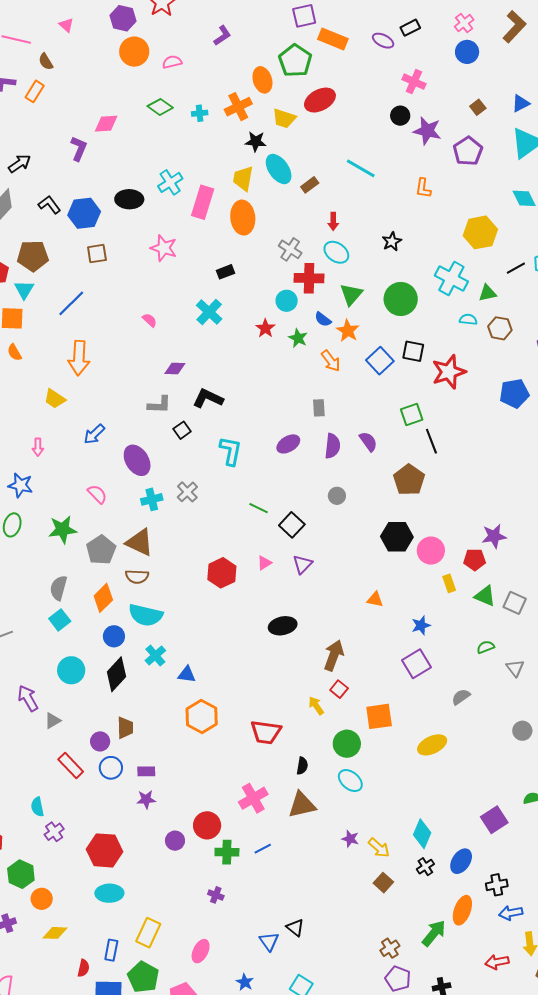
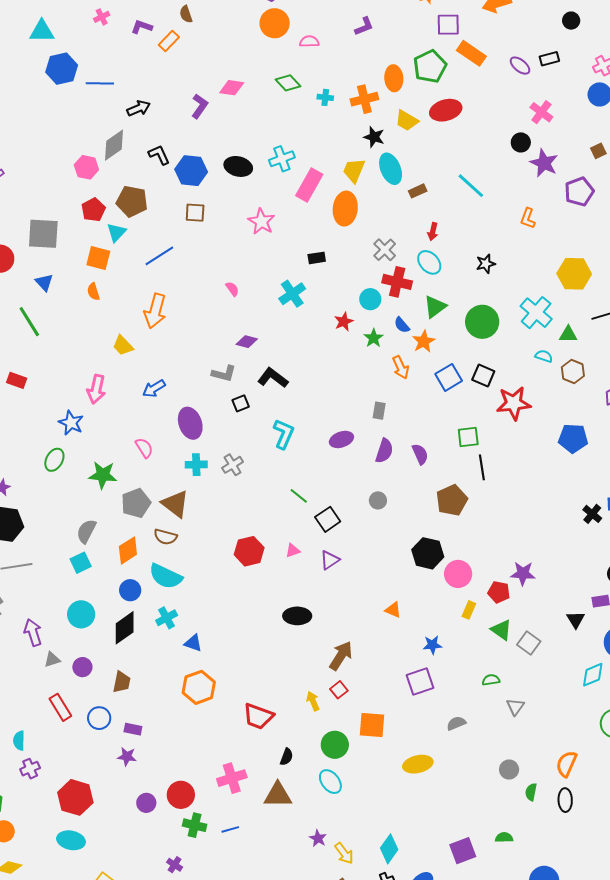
pink arrow: (38, 447) -> (96, 389), size x1.6
yellow rectangle: (449, 583) -> (469, 610), turned 30
purple circle: (100, 741) -> (82, 667), moved

